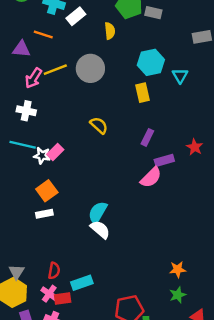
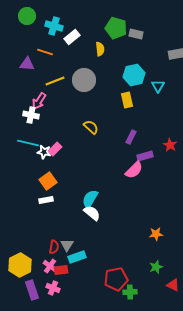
pink arrow: (33, 78) -> (39, 101), moved
orange star: (178, 269) -> (156, 234), moved
gray triangle: (17, 272) -> (67, 245), moved

